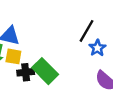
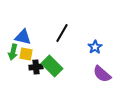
black line: (86, 31) -> (62, 33), moved

